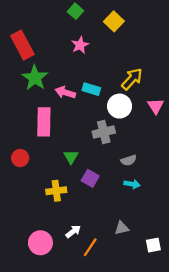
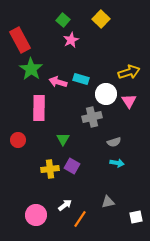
green square: (75, 11) -> (63, 20), moved
yellow arrow: (132, 79) -> (129, 72), moved, turned 30
pink triangle: (156, 106) -> (129, 101), moved
purple square: (90, 178) -> (72, 166), moved

